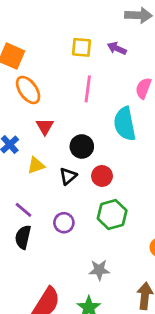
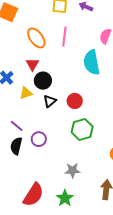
orange ellipse: (28, 90) -> (36, 38), moved
black circle: (82, 146) -> (43, 81), moved
purple circle: (64, 223) -> (39, 139), moved

